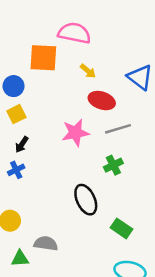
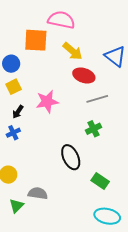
yellow arrow: (88, 71) -> (72, 51), size x1.5
pink star: (75, 133) -> (47, 102), moved
green triangle: (20, 259) -> (16, 206), turned -42

